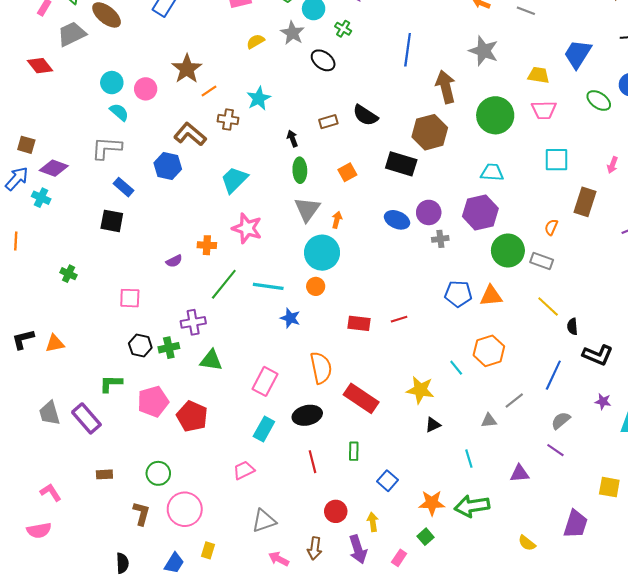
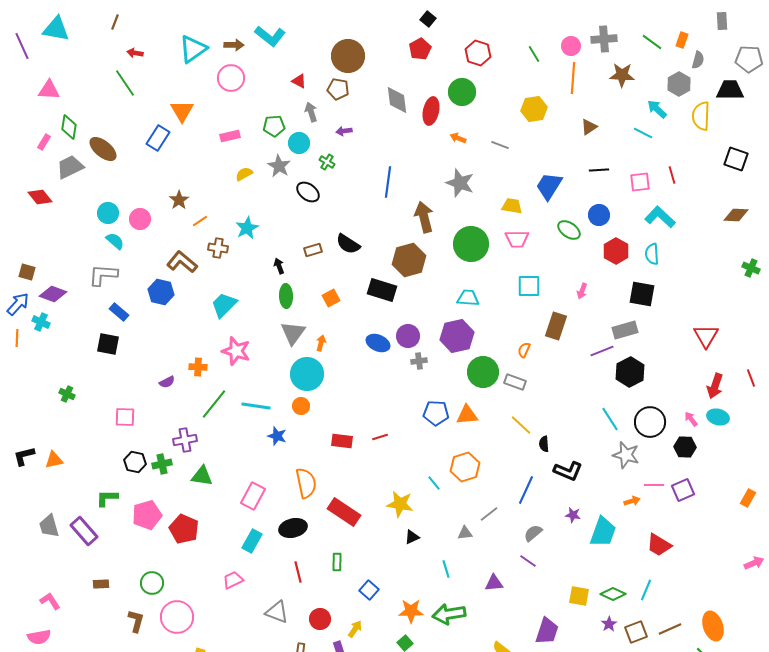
brown star: (187, 69) -> (179, 200), size x0.7
orange line: (16, 241) -> (17, 338), moved
gray triangle: (264, 521) -> (277, 612), moved, turned 40
yellow arrow: (373, 522) -> (355, 629), turned 42

